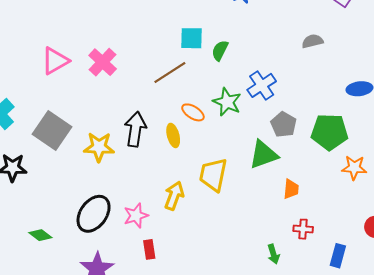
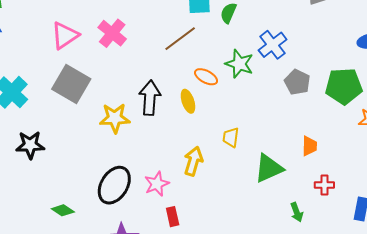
gray square: (52, 130) -> (71, 84), moved
green triangle: (263, 155) -> (269, 168), moved
yellow trapezoid: (213, 175) -> (231, 137), size x0.6

